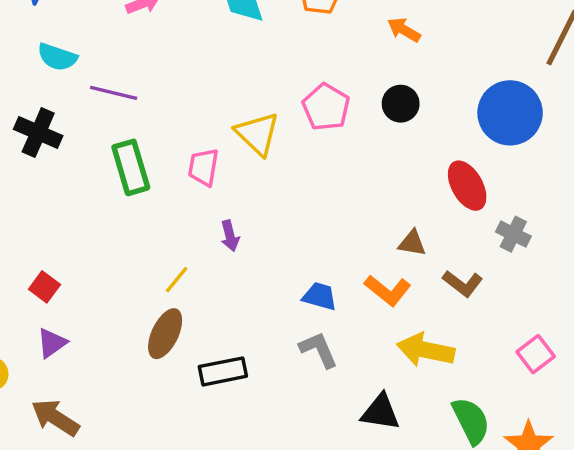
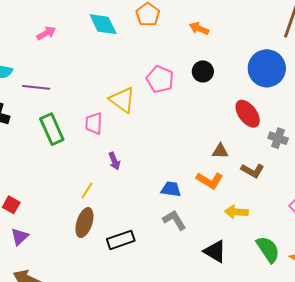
yellow arrow: (426, 350) -> (236, 212), size x0.7
black triangle: (380, 412) -> (215, 251), turned 30

